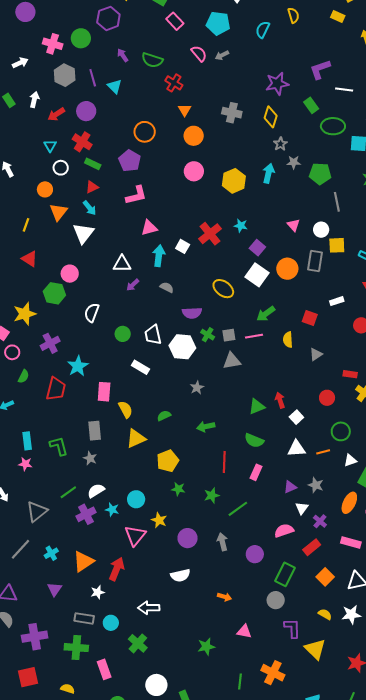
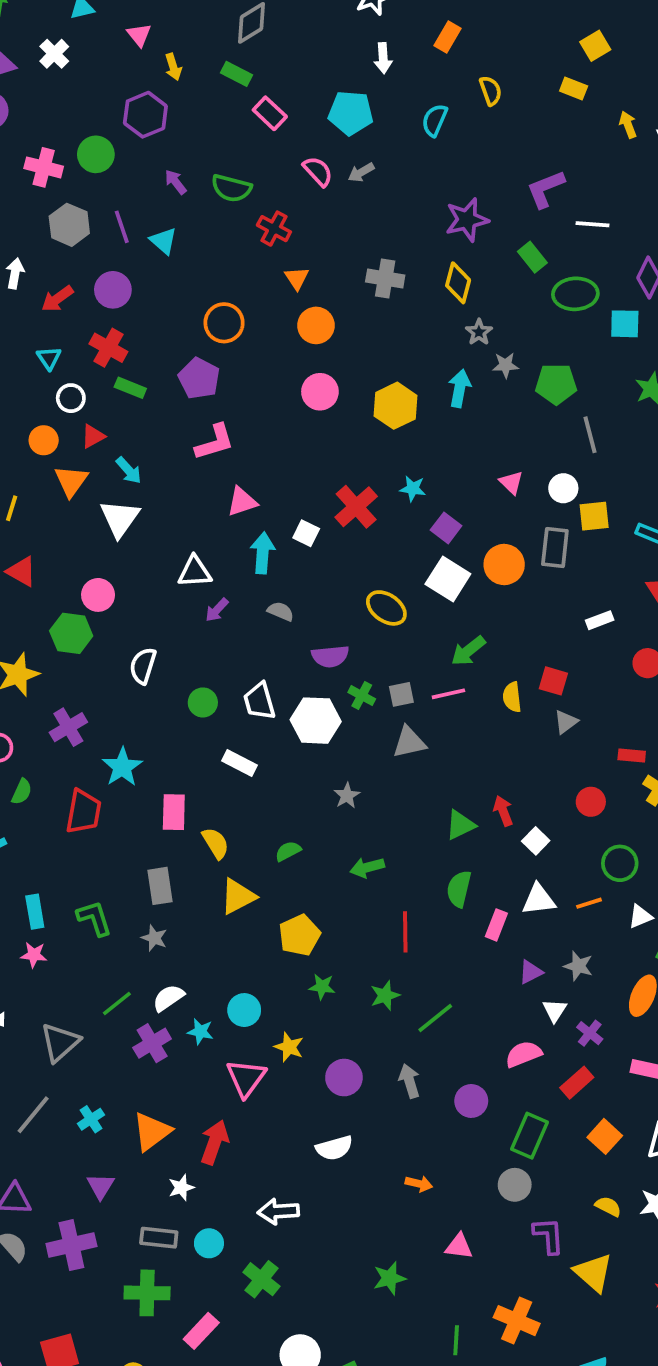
red triangle: (92, 187) -> (93, 436), moved
red square: (310, 318) -> (553, 681), moved
green semicircle: (254, 441) -> (459, 889), turned 84
pink rectangle: (256, 472) -> (496, 925), moved
purple cross: (35, 637) -> (71, 1245), moved
pink rectangle: (104, 669) -> (201, 1331), turned 66

